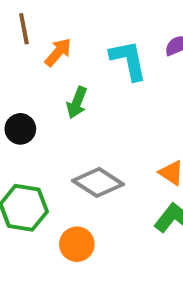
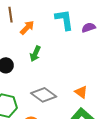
cyan L-shape: (128, 60) -> (64, 20), moved

